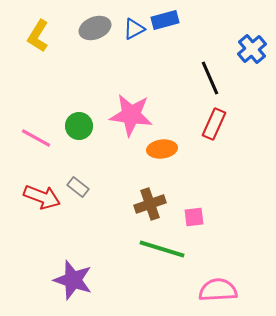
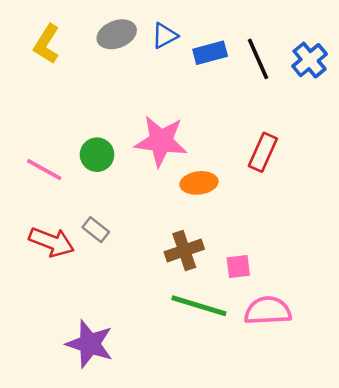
blue rectangle: (165, 20) -> (210, 53), moved
black line: (210, 78) -> (258, 59), moved
pink semicircle: (218, 290) -> (268, 311), moved

